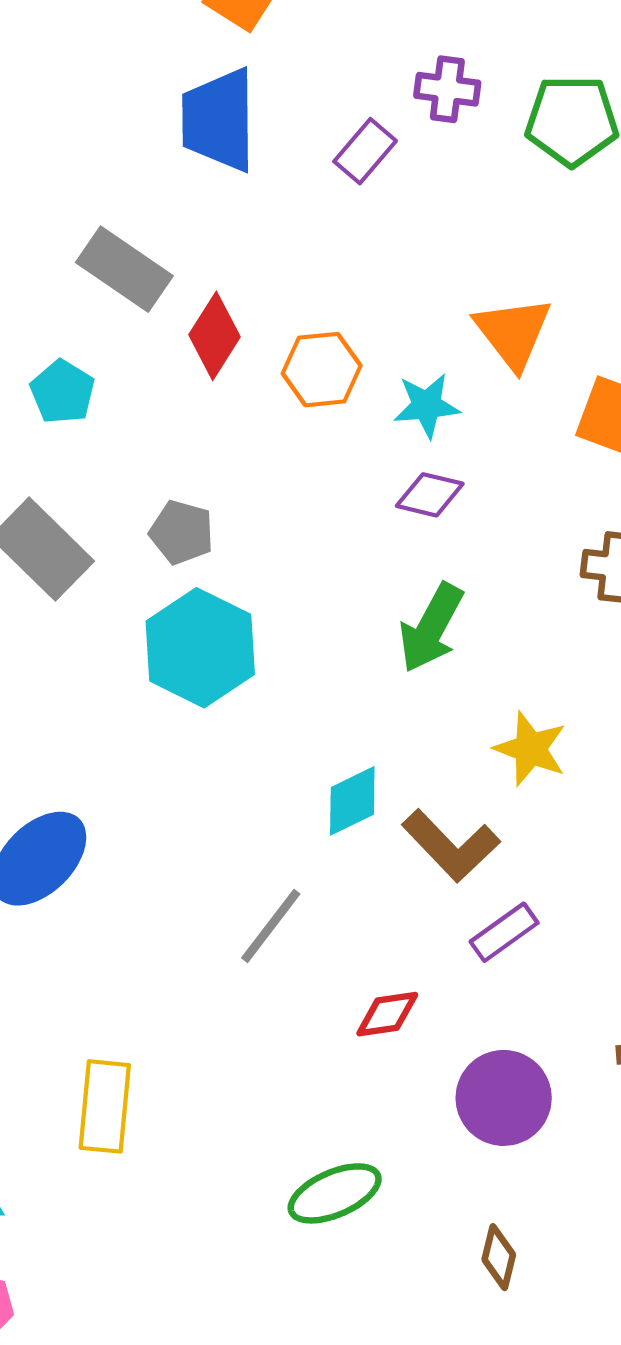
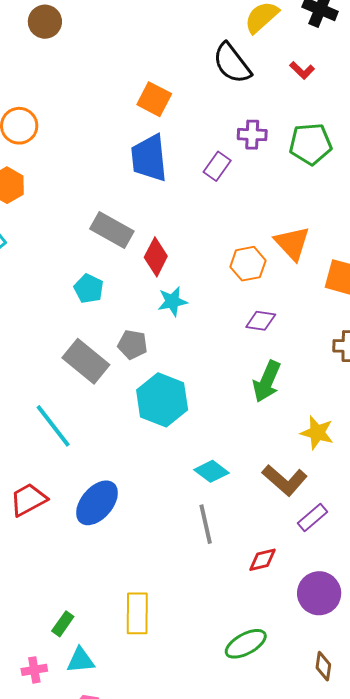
orange hexagon: (322, 370) -> (248, 264), moved
cyan star: (427, 406) -> (172, 301), moved
gray pentagon: (182, 532) -> (132, 345), moved
cyan diamond: (352, 801) -> (211, 471), moved, turned 68
gray line: (271, 926) -> (206, 524), turned -45

